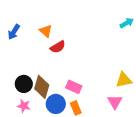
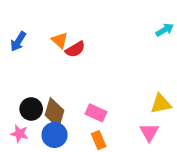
red semicircle: (58, 47) -> (75, 49), moved
blue circle: (56, 104) -> (54, 135), moved
pink star: (24, 106) -> (19, 134), moved

